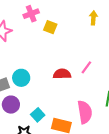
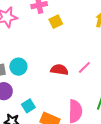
yellow square: (50, 27) -> (56, 22), turned 32

